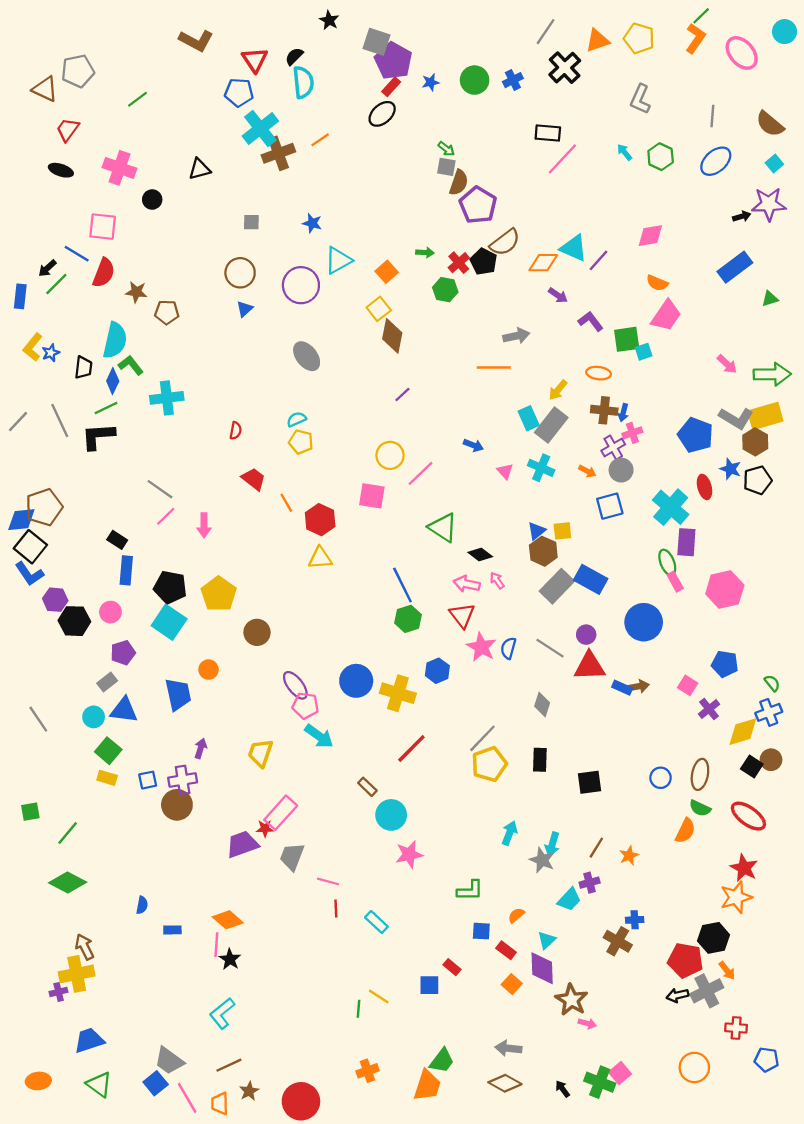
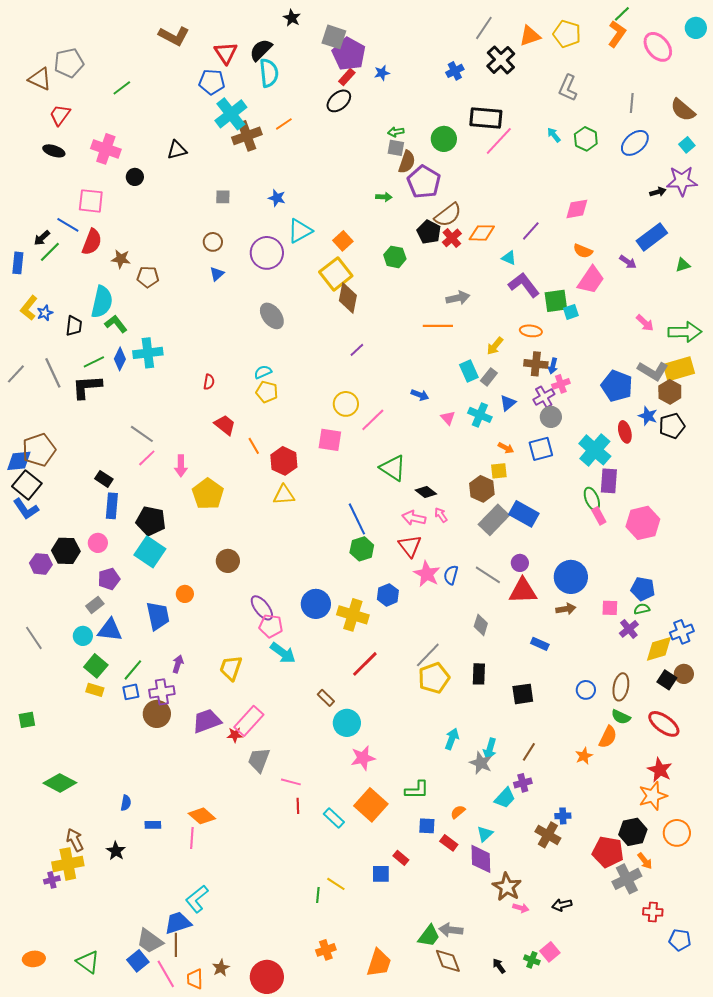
black semicircle: (294, 56) -> (261, 50), size x1.4
green circle: (475, 80) -> (444, 139), moved
black rectangle: (548, 133) -> (486, 118), size x1.4
green arrow: (446, 149) -> (396, 132), turned 133
cyan triangle: (574, 248) -> (509, 258), moved, size x0.6
green arrow: (425, 252) -> (384, 197), moved
red cross: (459, 263) -> (452, 238), moved
brown circle: (240, 273) -> (213, 242), size x0.7
purple arrow: (558, 295) -> (628, 262), moved
yellow square: (379, 309) -> (336, 274), size x1.5
purple L-shape: (591, 321) -> (524, 285), size x1.4
blue diamond: (113, 381) -> (120, 359), moved
gray rectangle: (551, 425) -> (489, 377), size x0.6
orange arrow: (587, 471) -> (506, 448), moved
blue triangle: (537, 531) -> (508, 403), moved
yellow pentagon: (219, 594) -> (208, 494), moved
purple hexagon: (55, 600) -> (41, 564), moved
blue circle: (644, 622) -> (571, 577), moved
green semicircle: (772, 683) -> (642, 609), moved, turned -63
pink square: (688, 685) -> (610, 608), turned -30
blue rectangle: (622, 688) -> (540, 644), moved
green line: (68, 833) -> (133, 670), moved
purple trapezoid: (242, 844) -> (207, 721), moved
orange star: (629, 856) -> (584, 756), moved
black star: (230, 959) -> (116, 851), moved
orange square: (512, 984) -> (371, 805), moved, size x1.8
black arrow: (677, 995) -> (562, 905), moved
blue trapezoid: (89, 1040) -> (178, 923), moved
green trapezoid: (442, 1061) -> (429, 936), moved
brown line: (229, 1065) -> (176, 945), moved, turned -65
orange circle: (694, 1067) -> (677, 833), moved
green cross: (600, 1082) -> (532, 960), size x0.6
brown diamond: (505, 1083) -> (448, 961), turned 40

